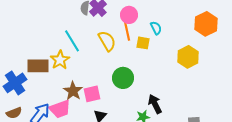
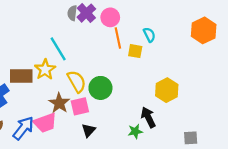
pink circle: (129, 15) -> (110, 17), moved
yellow semicircle: (107, 41) -> (77, 81), moved
yellow hexagon: (188, 57) -> (167, 90), moved
green circle: (123, 78) -> (100, 88), moved

